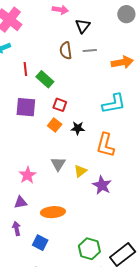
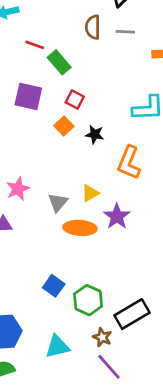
red line: (25, 69) -> (35, 45), turned -72
gray triangle: (58, 164) -> (58, 202), moved
orange ellipse: (53, 212) -> (80, 228), moved
blue square: (40, 243) -> (54, 286), moved

